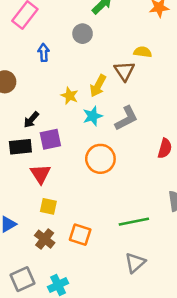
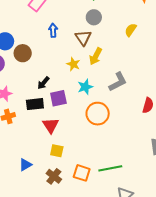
gray circle: (83, 34) -> (94, 17), moved
yellow semicircle: (143, 52) -> (131, 30), turned -64
brown triangle: (124, 71) -> (83, 38), moved
cyan star: (93, 116) -> (85, 87), moved
green line: (134, 222) -> (110, 168), moved

